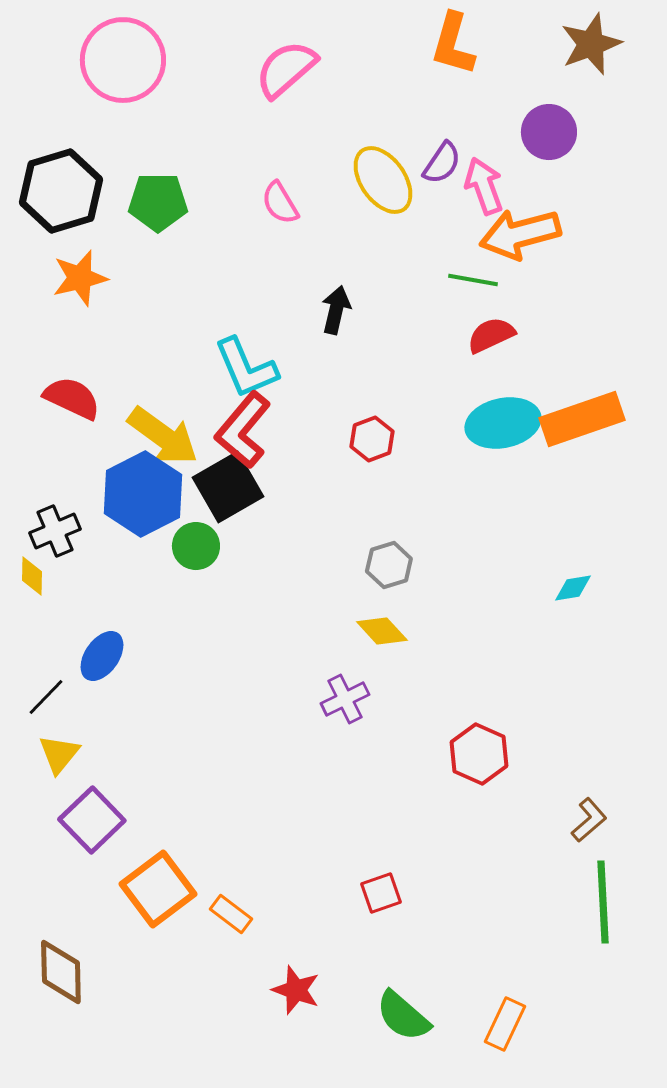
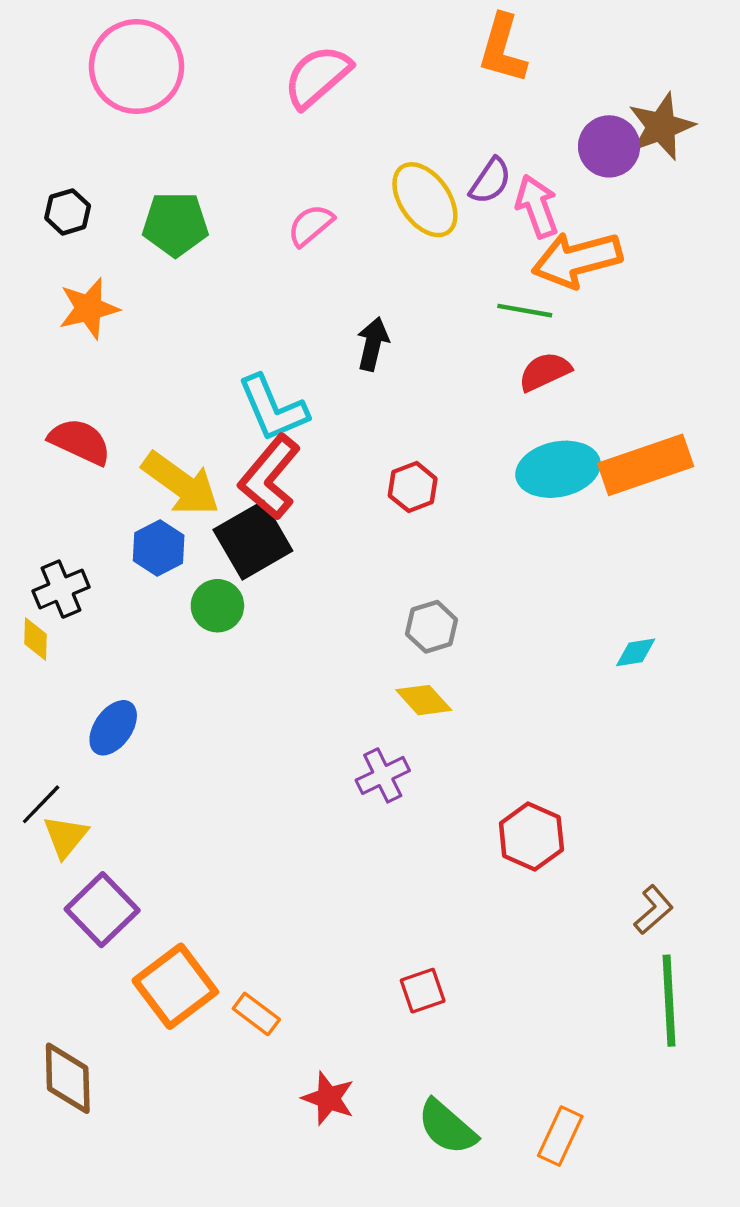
brown star: (591, 44) -> (661, 126), moved
black hexagon: (61, 191) -> (68, 212), size x0.5
pink semicircle: (280, 203) -> (311, 225), turned 81
blue hexagon: (143, 494) -> (159, 548), size x0.6
black line: (46, 697) -> (41, 804), moved

